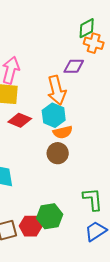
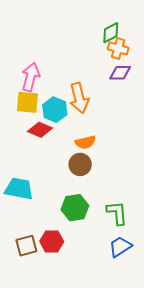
purple diamond: (74, 66) -> (120, 73), moved
cyan hexagon: (54, 115) -> (55, 110), moved
green hexagon: (50, 216) -> (75, 208), moved

